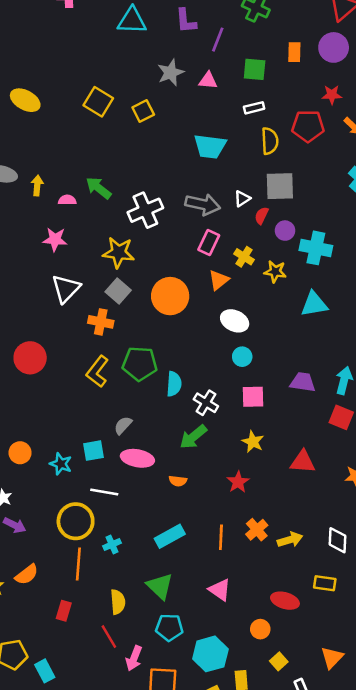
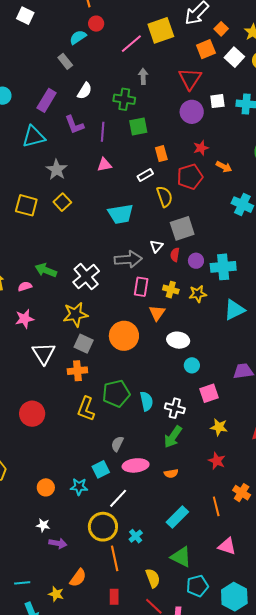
orange rectangle: (294, 52) -> (161, 154), moved
green square: (255, 69) -> (138, 127), moved
gray star: (171, 73) -> (57, 170), moved
white line: (104, 492) -> (118, 498), turned -40

